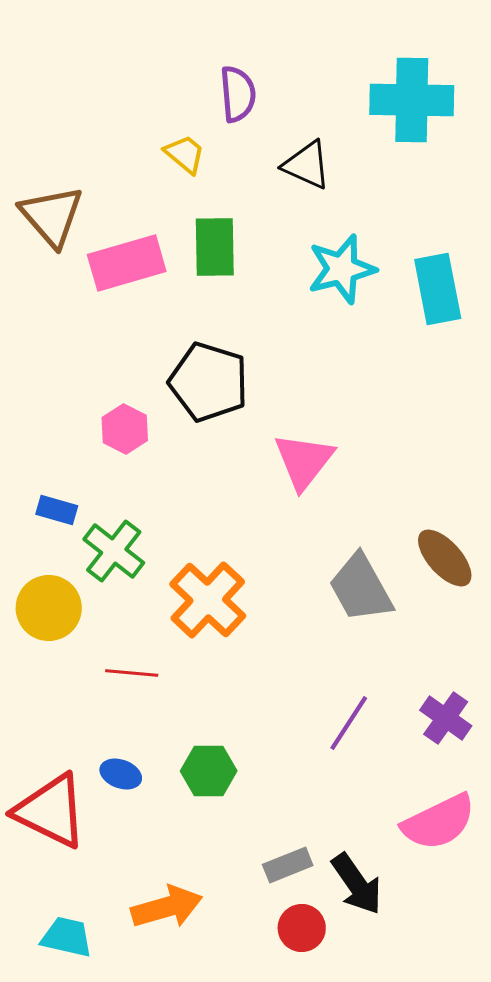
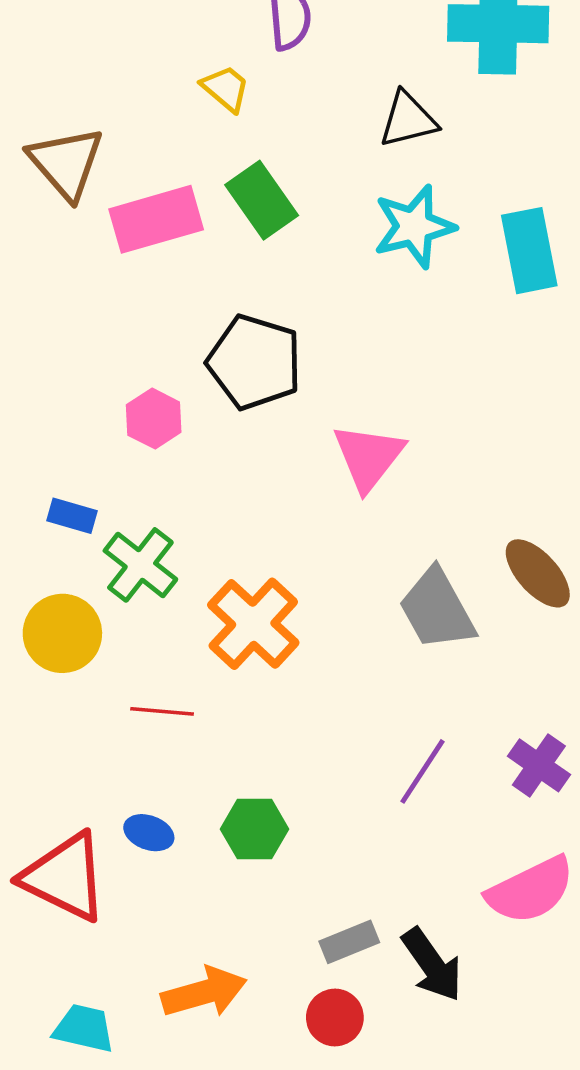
black triangle: (307, 165) -> (408, 120), moved, turned -38
green rectangle: (215, 247) -> (262, 200), turned -34
red circle: (302, 928) -> (335, 1017), moved

